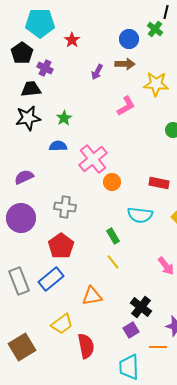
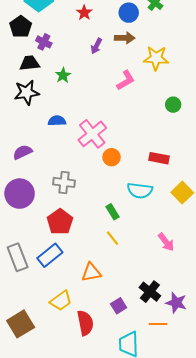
red star: (72, 40) -> (84, 13), moved
green star: (64, 118) -> (63, 75), moved
black cross: (141, 307) -> (150, 292), moved
purple square: (131, 330) -> (119, 306), moved

